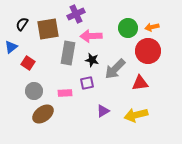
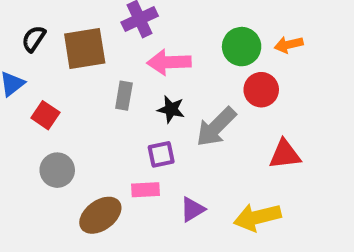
red circle: (148, 51) -> (261, 90), moved, size x0.7
gray rectangle: (68, 53) -> (124, 96), size x0.6
red triangle: (140, 83) -> (285, 154), moved
pink rectangle: (65, 93) -> (145, 190), moved
brown ellipse: (43, 114) -> (100, 215), moved

